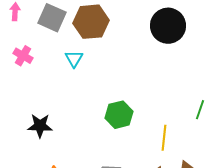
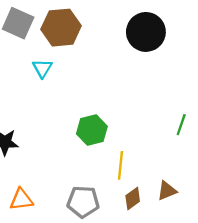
yellow line: (164, 138) -> (121, 165), moved

